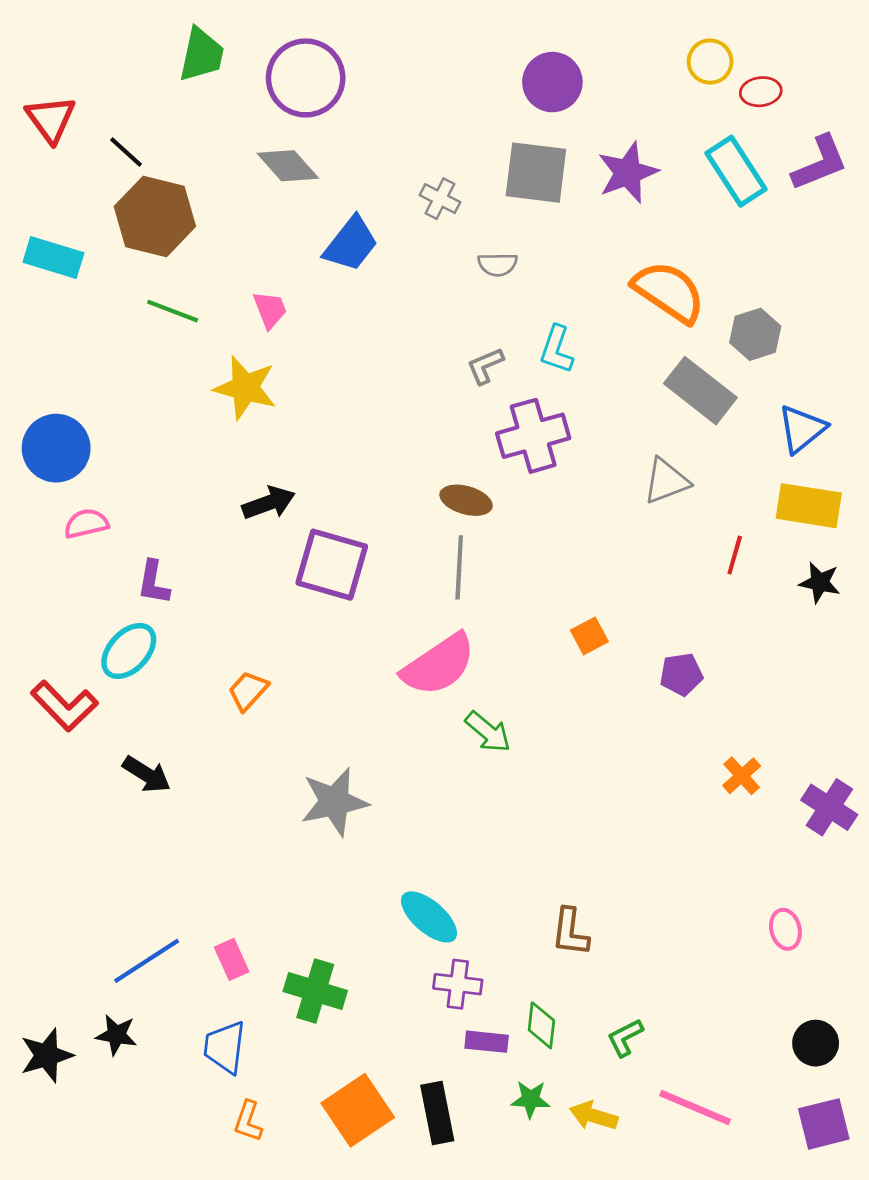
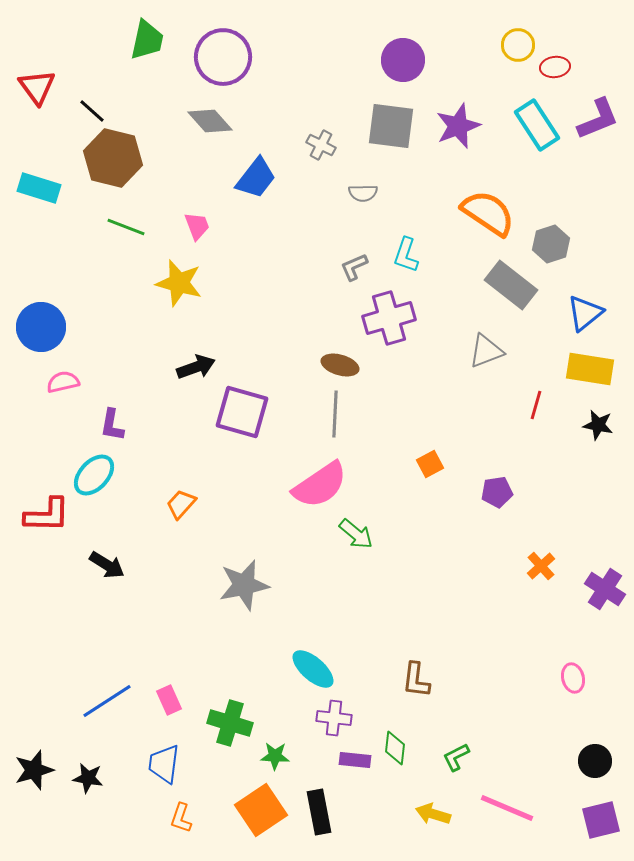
red L-shape: (64, 706) -> (47, 515), turned -45
black star: (116, 1035) -> (88, 778), moved
green star: (530, 1099) -> (275, 756), moved

